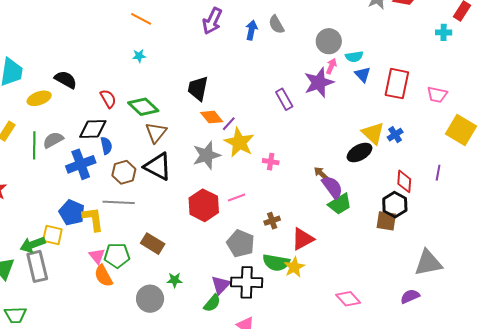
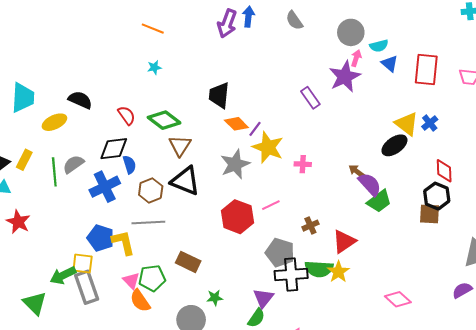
blue arrow: (251, 30) -> (248, 17), moved
gray rectangle: (37, 266) -> (87, 287), moved
black cross: (247, 282) -> (291, 274), moved

